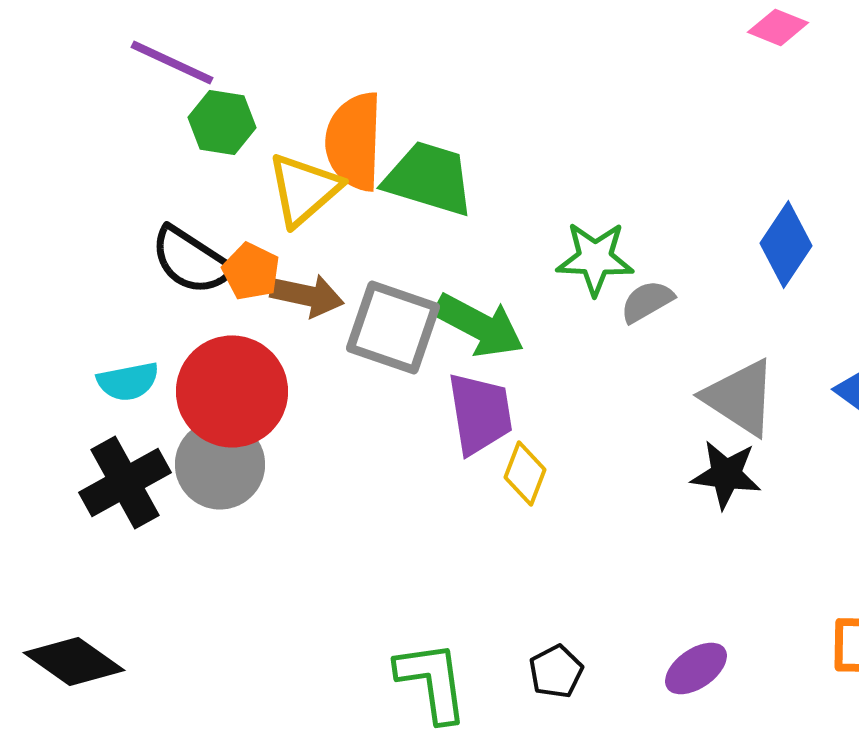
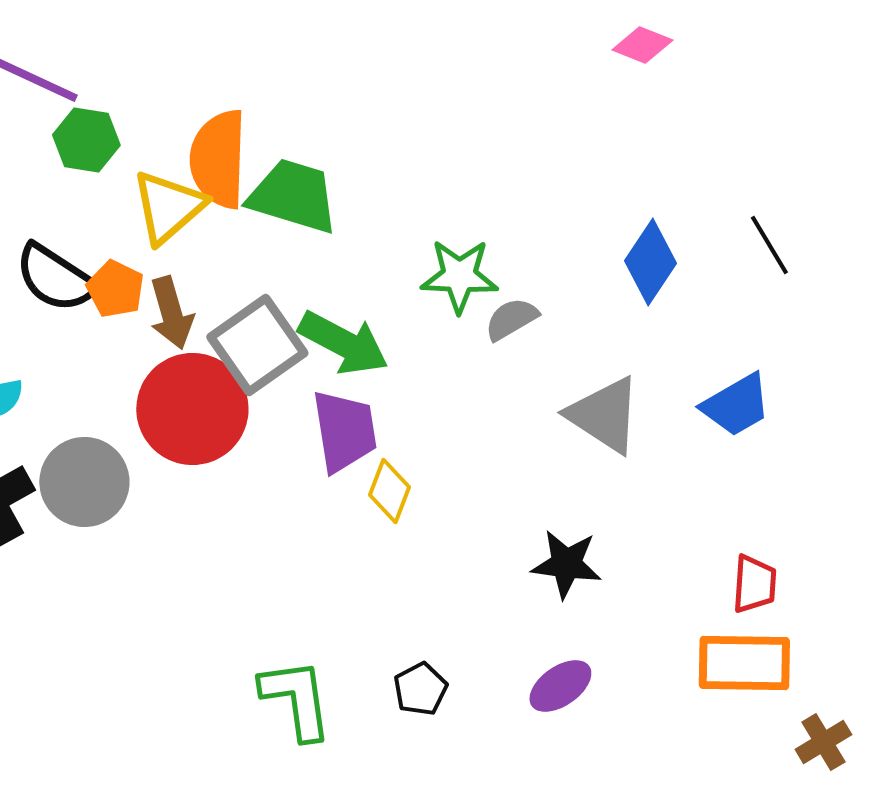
brown arrow: (307, 295) -> (171, 313), turned 62
gray square: (393, 327) -> (257, 345), turned 36
red circle: (232, 391) -> (192, 409), moved
black star: (726, 474) -> (566, 564), moved

